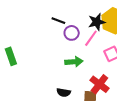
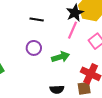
purple circle: (72, 33) -> (34, 48), moved

